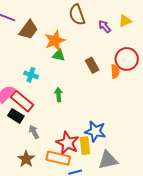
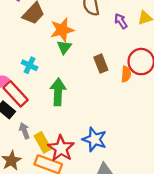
green triangle: (59, 55) -> (64, 47), turned 48
green arrow: (59, 95) -> (58, 92), size x1.6
yellow rectangle: (85, 146) -> (43, 142), moved, turned -30

